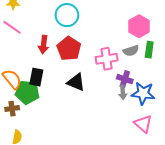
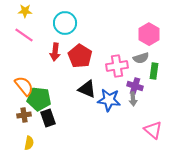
cyan circle: (67, 15) -> (65, 23), moved
green rectangle: (149, 50) -> (154, 71), moved
black rectangle: (36, 77) -> (48, 118), moved, turned -30
blue star: (143, 93) -> (109, 100), moved

